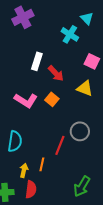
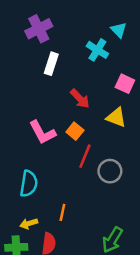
white rectangle: (37, 61) -> (51, 64), moved
pink L-shape: (26, 100) -> (42, 132), turned 30
red line: (60, 145) -> (85, 156), moved
yellow arrow: (24, 170) -> (29, 224), moved, turned -120

